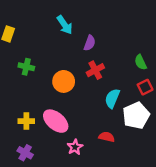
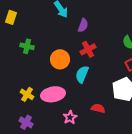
cyan semicircle: (112, 98) -> (82, 74), moved
yellow cross: (26, 121) -> (27, 94), turned 32
pink ellipse: (56, 121) -> (53, 94), turned -50

